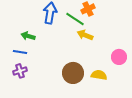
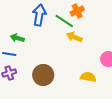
brown circle: (73, 73) -> (43, 75), moved

